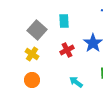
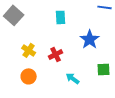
gray square: (37, 30) -> (14, 15), moved
red cross: (67, 50) -> (56, 54), moved

